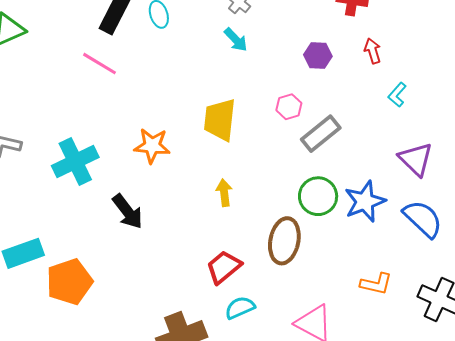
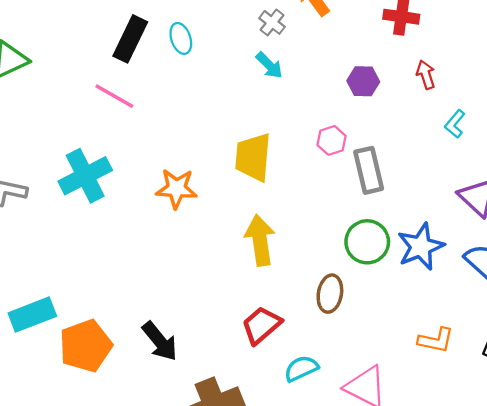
gray rectangle: (321, 134) -> (369, 170), turned -63
cyan cross: (75, 162) -> (85, 176), moved
yellow arrow: (224, 193) -> (260, 240), size x1.6
black arrow: (128, 212) -> (160, 341), moved
brown ellipse: (284, 241) -> (330, 294), size x0.7
cyan semicircle: (240, 308) -> (301, 368), moved

